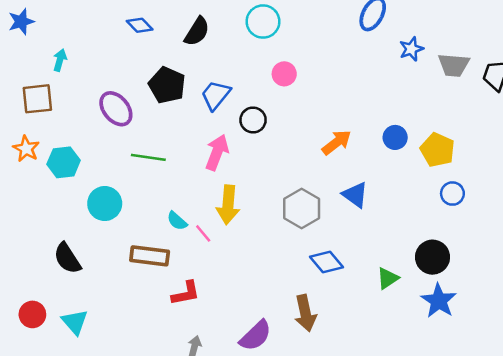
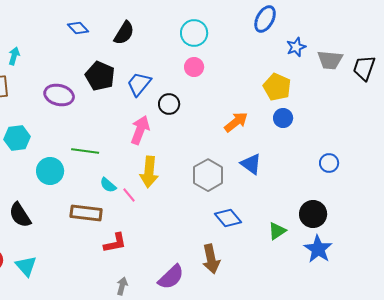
cyan circle: (263, 22) -> (194, 33), moved
purple ellipse: (116, 109) -> (59, 95), turned -36
yellow pentagon: (437, 150) -> (277, 87), moved
green line: (148, 157) -> (85, 151), moved

